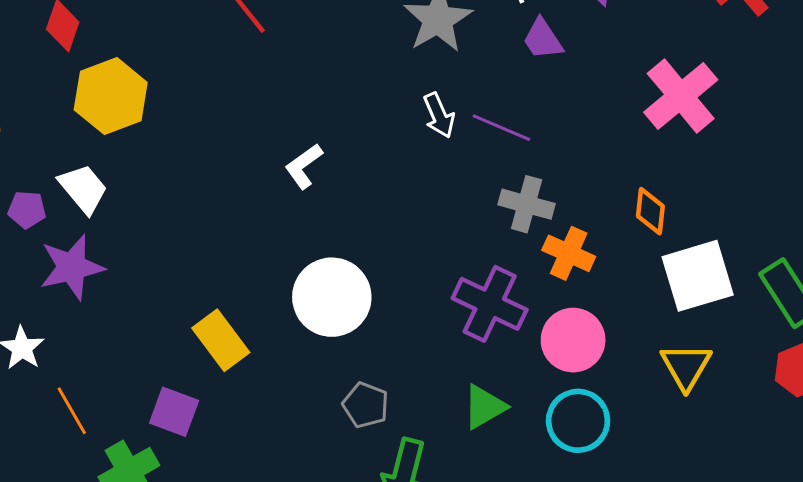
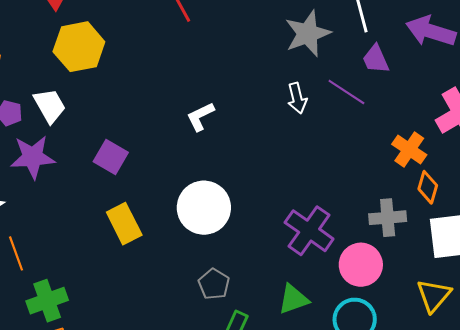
purple line: (501, 128) -> (346, 92), moved
gray cross: (527, 204) -> (388, 218), moved, turned -30
orange cross: (569, 253) -> (409, 149), moved
purple square: (174, 412) -> (111, 157), moved

